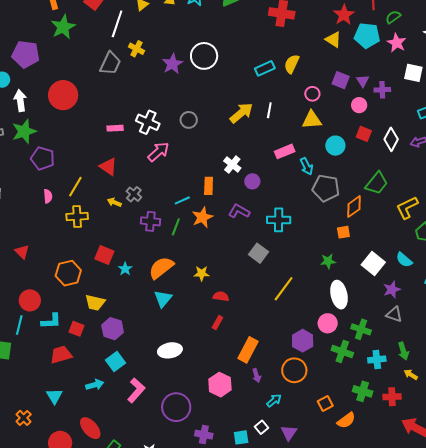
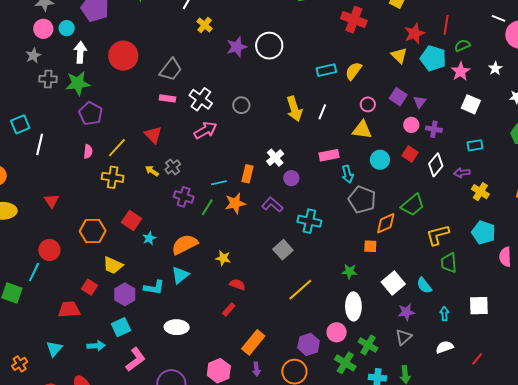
gray trapezoid: (110, 63) -> (171, 70), moved
purple cross: (382, 90) -> (434, 129), moved
yellow arrow: (241, 113) -> (294, 109), turned 100
gray triangle: (394, 314) -> (404, 337), turned 48
cyan L-shape: (51, 321) -> (154, 287), moved

